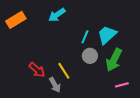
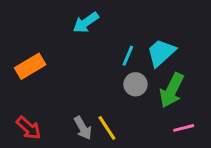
orange rectangle: (16, 20) -> (30, 66), moved
red arrow: (37, 70) -> (29, 128), moved
yellow line: (64, 71) -> (107, 128), moved

